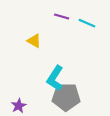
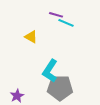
cyan line: (87, 23) -> (66, 23), moved

